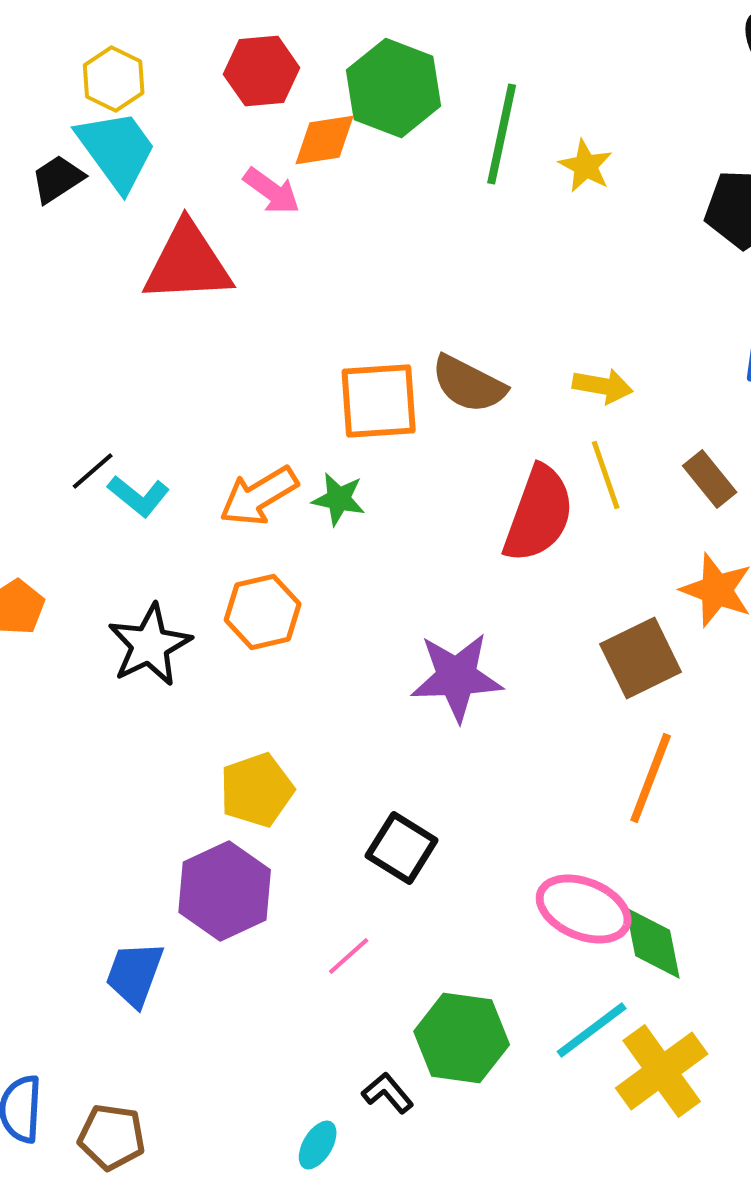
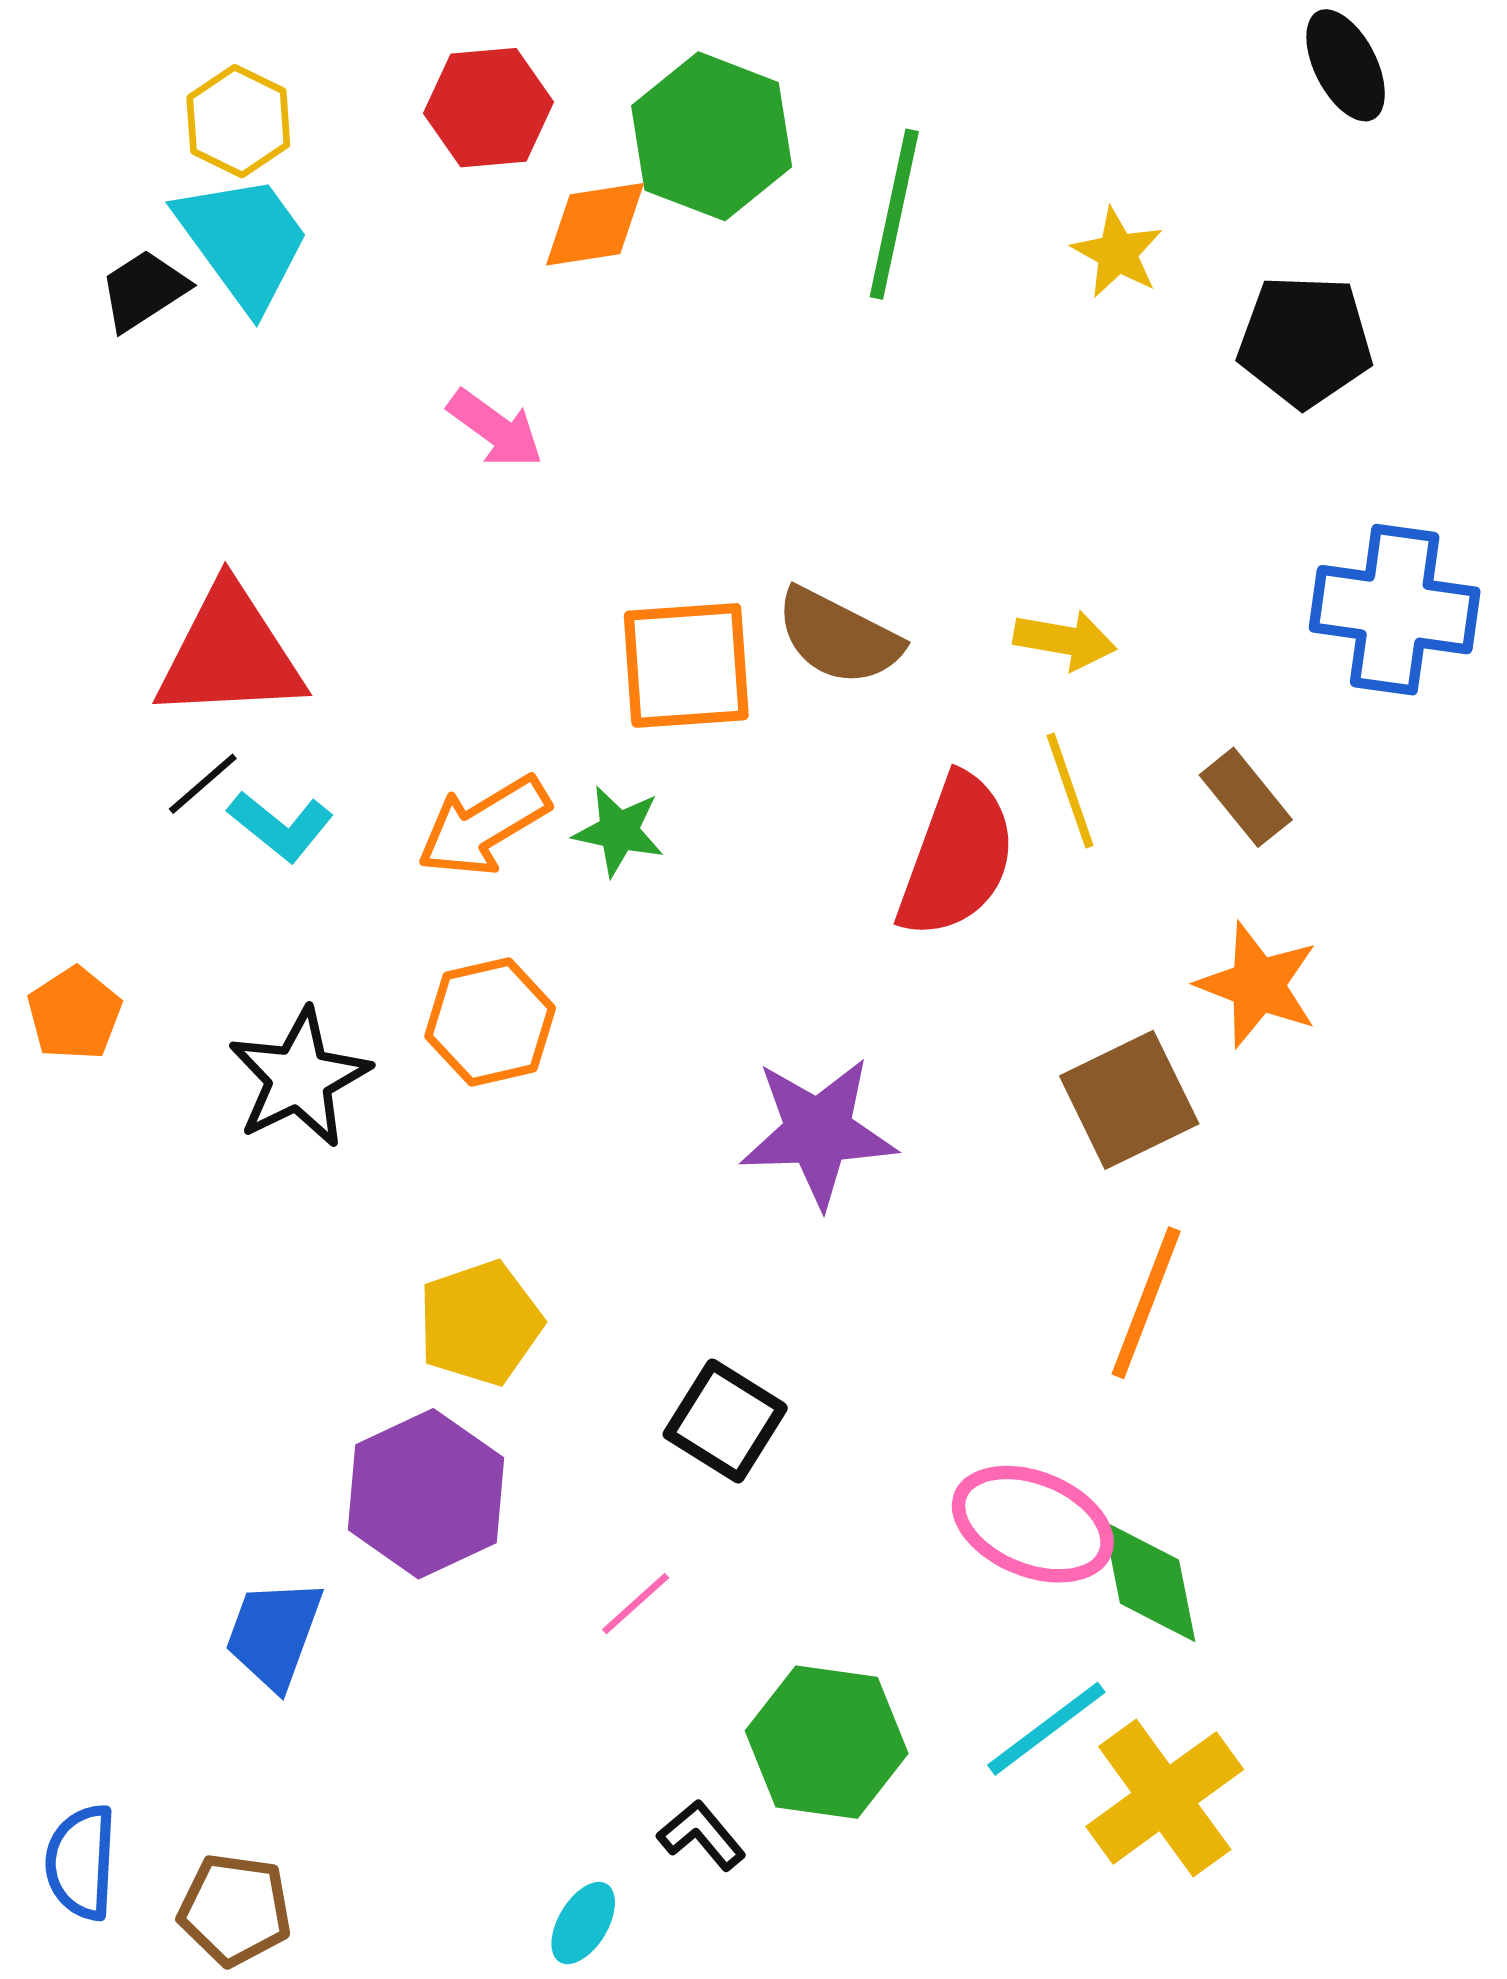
yellow star: (586, 166) -> (1117, 253), moved
pink arrow: (272, 191) -> (495, 429), moved
red triangle: (188, 263) -> (230, 654), moved

